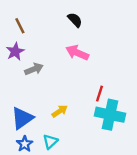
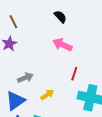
gray arrow: (34, 69) -> (25, 78), moved
red line: (99, 94) -> (74, 74), moved

